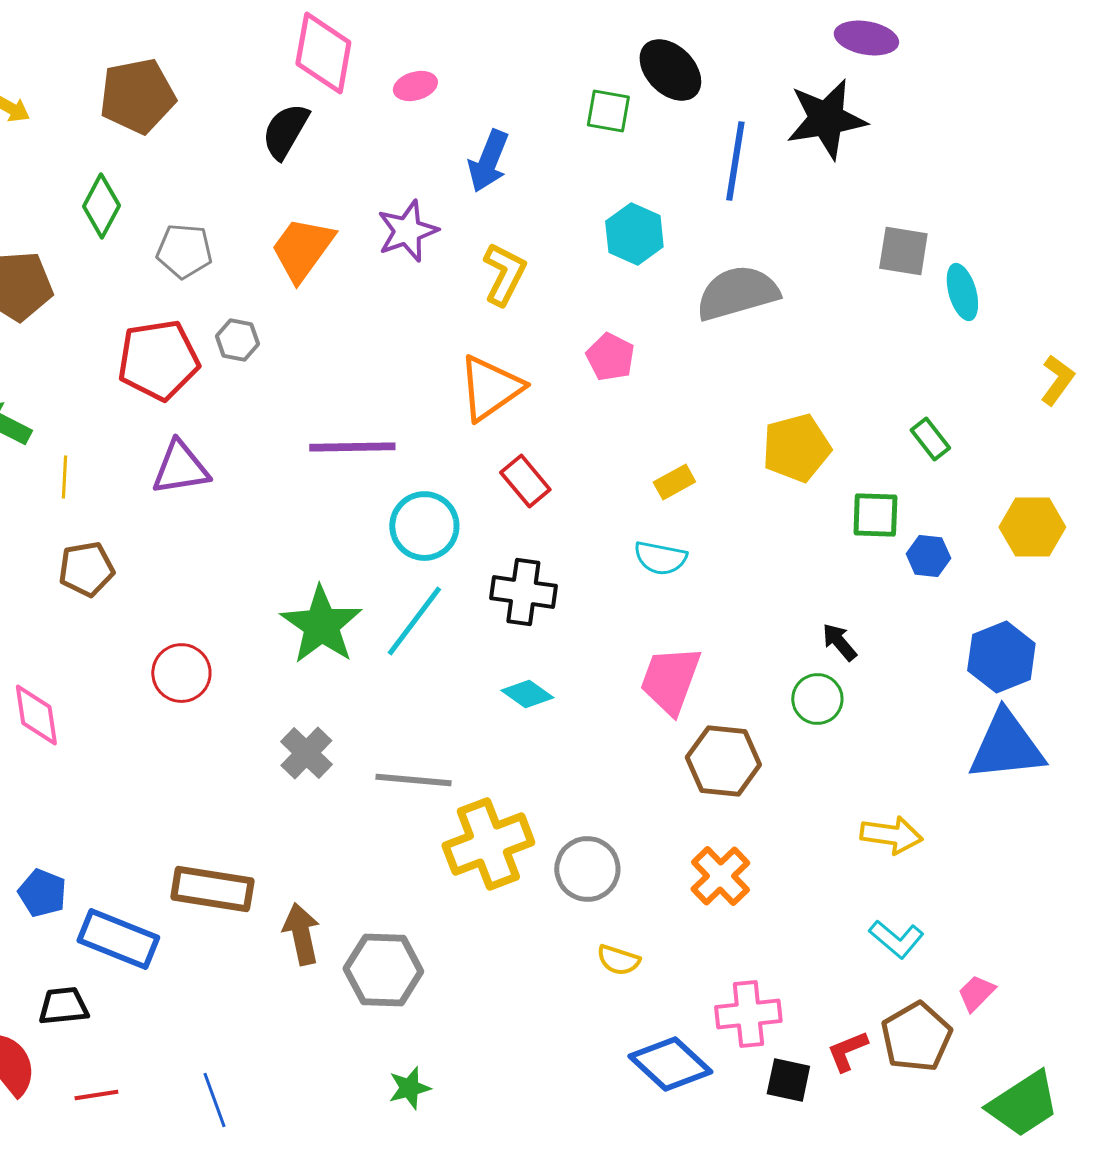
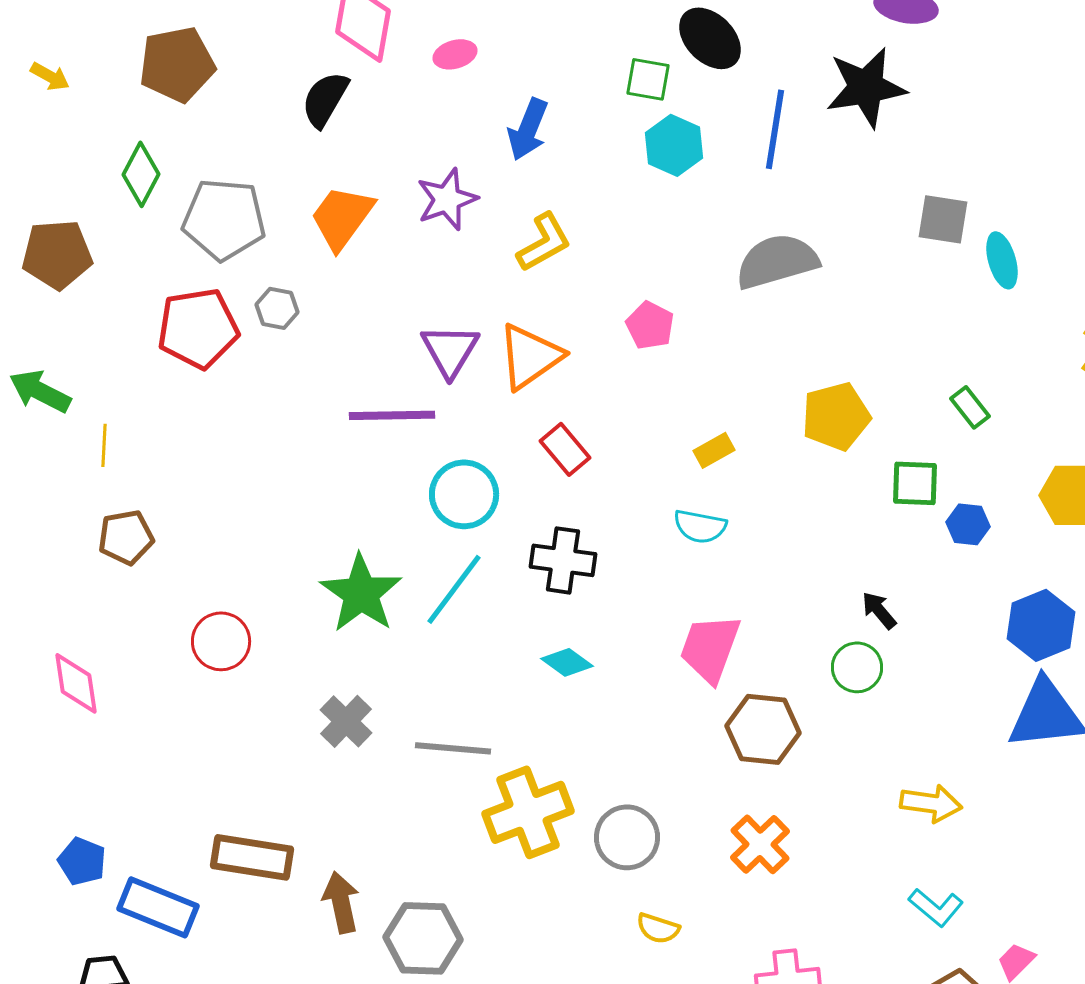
cyan hexagon: (634, 234) -> (674, 145), moved
gray pentagon: (184, 251) -> (224, 219), size x1.5
yellow L-shape: (504, 274) -> (544, 242), turned 34
purple triangle: (180, 468) -> (450, 350), moved, turned -50

